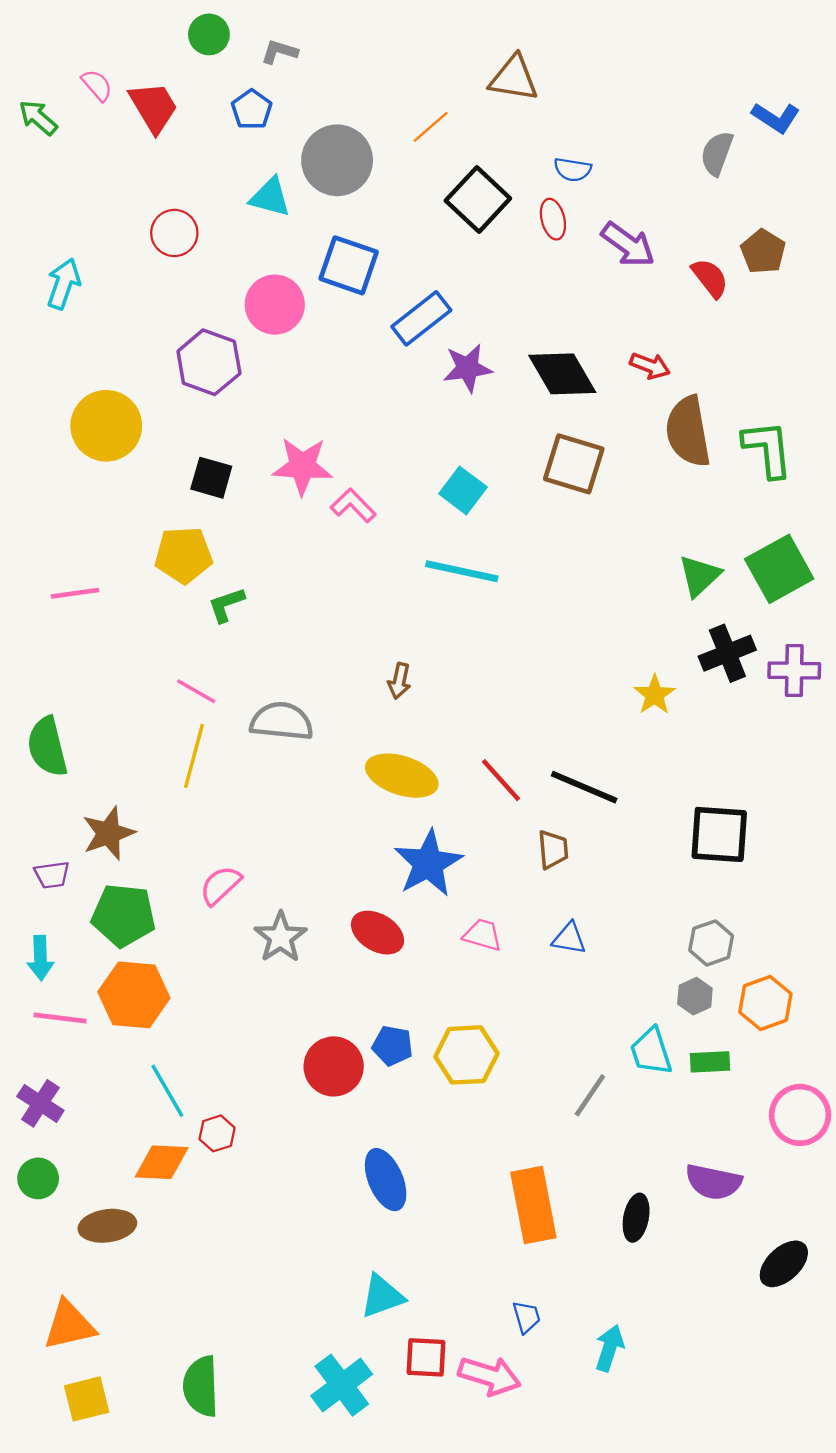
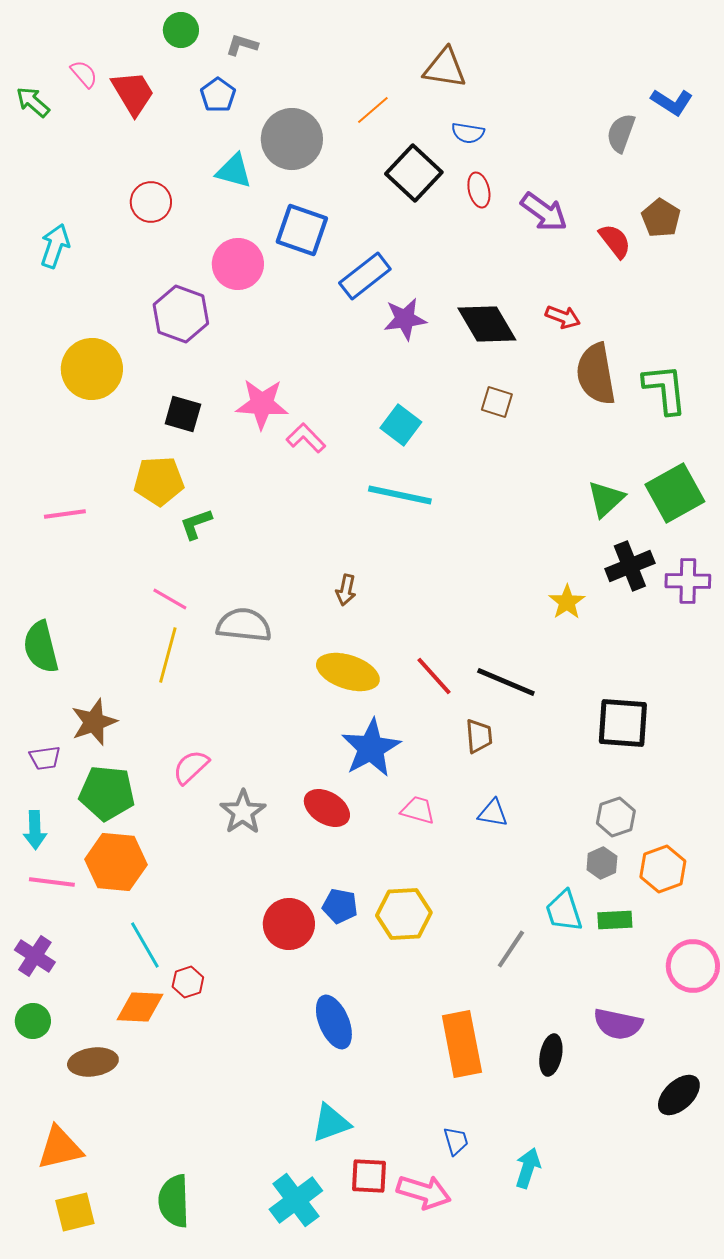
blue semicircle: (573, 170) -> (468, 133), moved
brown square: (574, 464) -> (497, 402), size x0.6

